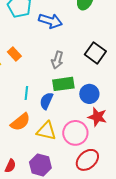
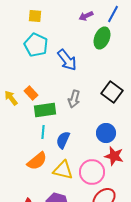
blue arrow: (50, 21) -> (67, 60), turned 35
green rectangle: (63, 84) -> (45, 110), moved

